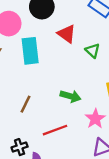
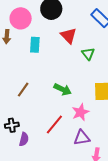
cyan rectangle: (30, 51) -> (35, 45), size x0.7
red line: (55, 130) -> (54, 125), moved, turned -40

